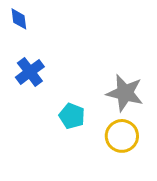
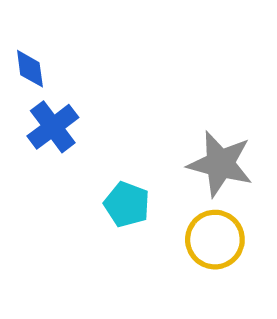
blue diamond: (19, 19) -> (30, 69), moved

